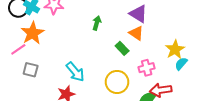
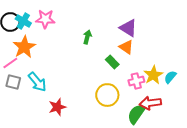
yellow star: (175, 49) -> (153, 75), moved
gray square: (31, 70) -> (13, 82), moved
cyan arrow: (75, 72) -> (37, 82), moved

